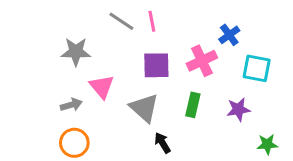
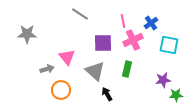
pink line: (152, 21) -> (123, 21), moved
gray star: (76, 52) -> (27, 34), moved
purple star: (238, 109) -> (163, 80), moved
orange circle: (74, 143) -> (61, 90), moved

